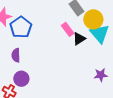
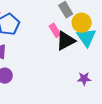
black triangle: (79, 39) -> (66, 41), size x1.5

